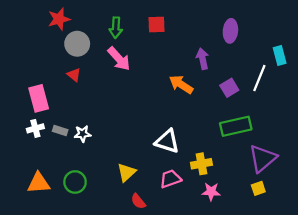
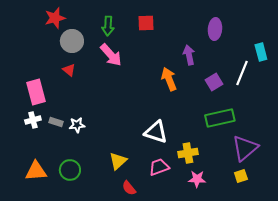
orange arrow: (181, 84) -> (169, 79), turned 35

